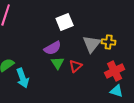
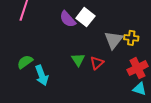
white square: (65, 22) -> (85, 17), turned -30
purple semicircle: (53, 48) -> (68, 19), moved, turned 78

